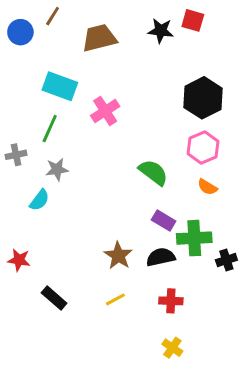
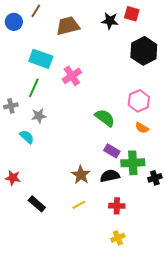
black hexagon: (203, 98) -> (144, 51), moved
cyan semicircle: (39, 200) -> (27, 137), turned -84
yellow cross: (172, 348) -> (118, 238), turned 32

